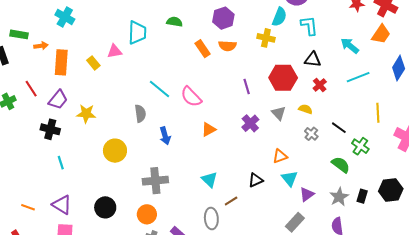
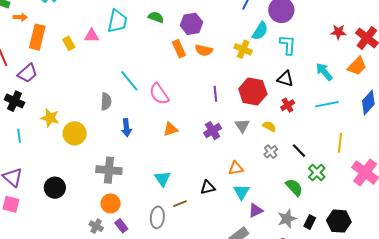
purple hexagon: (223, 18) -> (191, 24), moved
yellow star: (86, 114) -> (50, 118), moved
orange circle: (147, 214) -> (111, 203), moved

